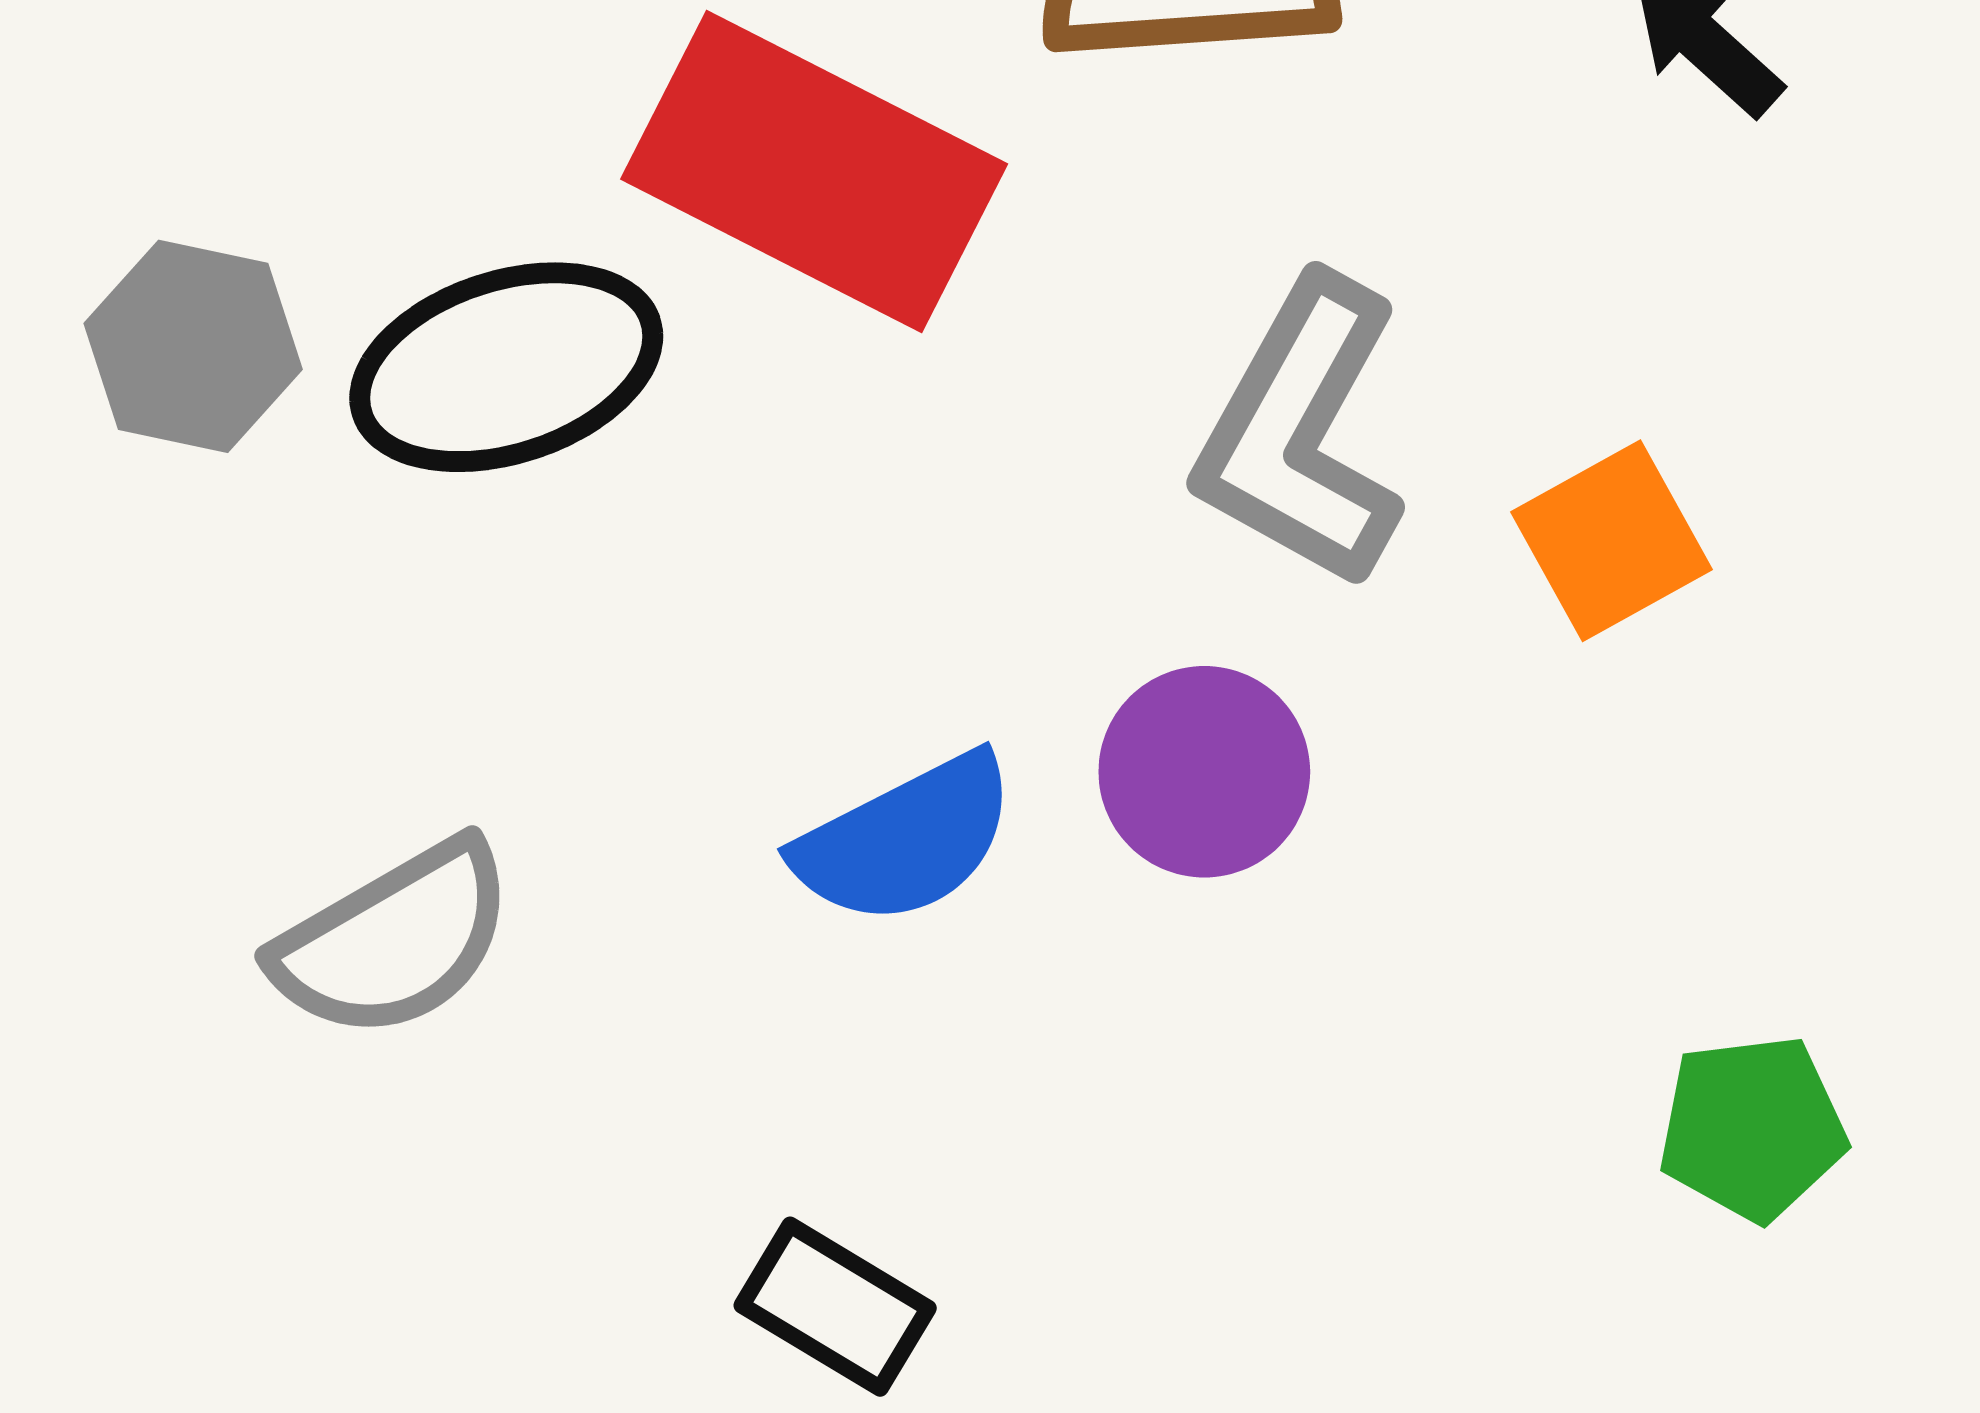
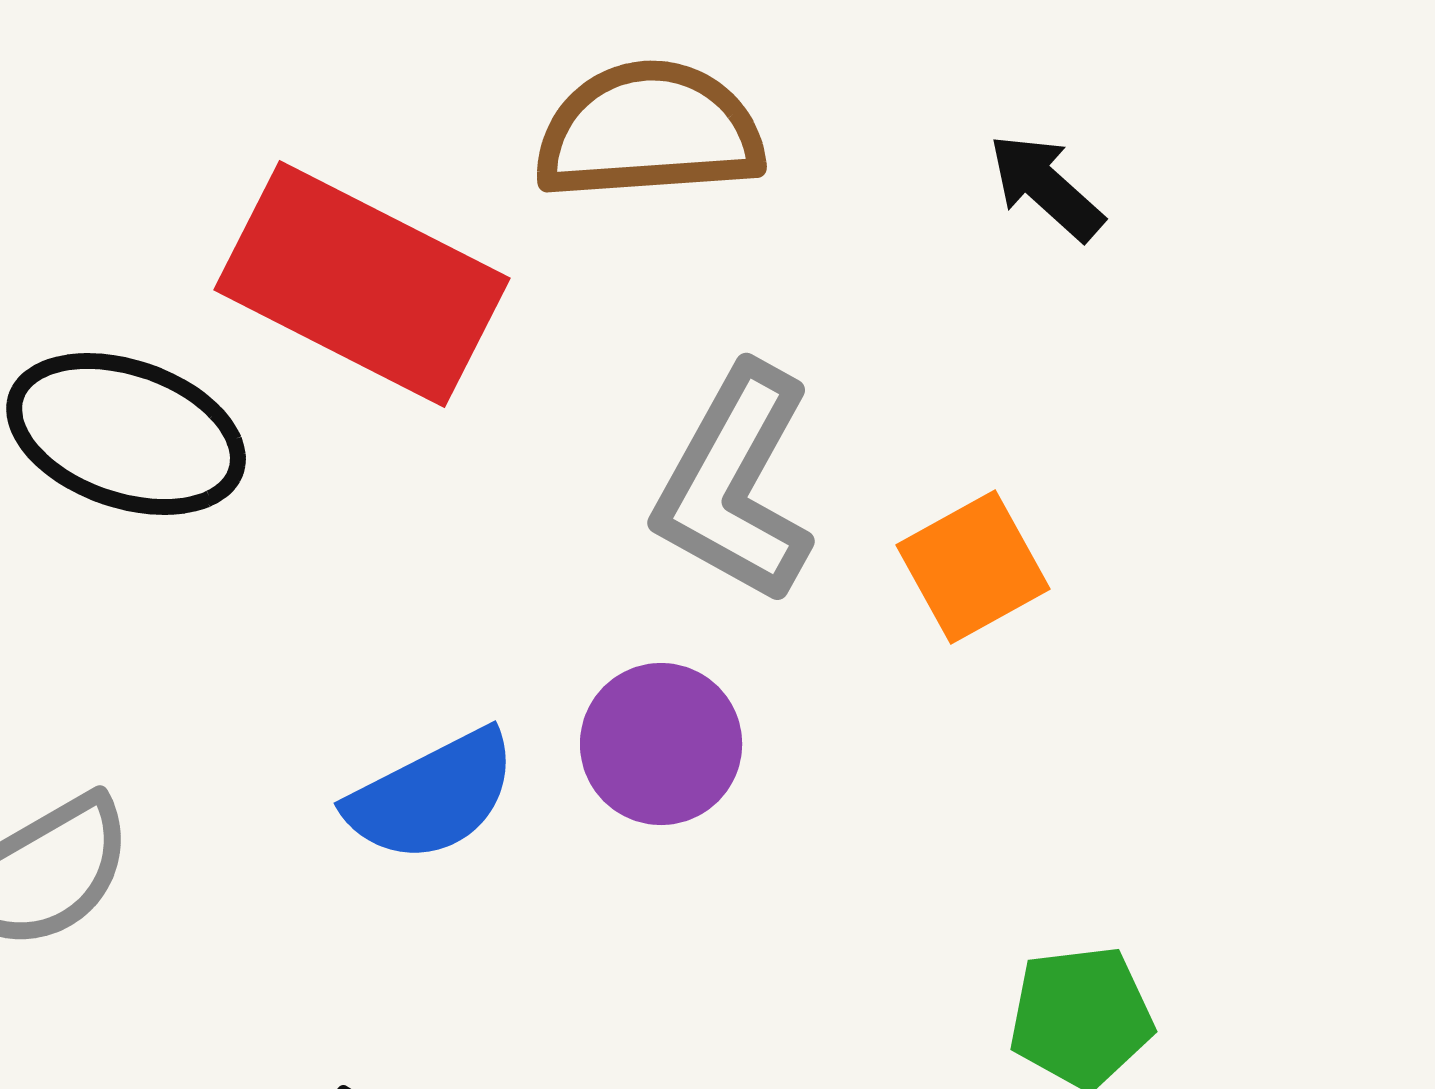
black ellipse: (506, 367) -> (126, 434), turned 37

